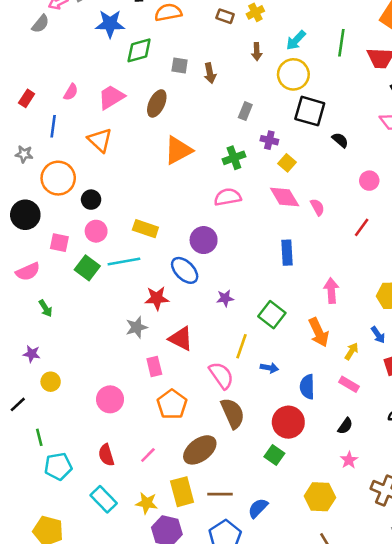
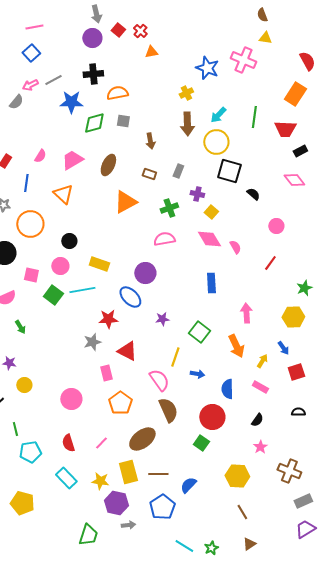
brown rectangle: (225, 16) -> (149, 174), moved
brown arrow: (257, 52) -> (187, 124), size x1.6
gray square: (180, 66) -> (123, 121), moved
black circle: (91, 200) -> (69, 241), moved

